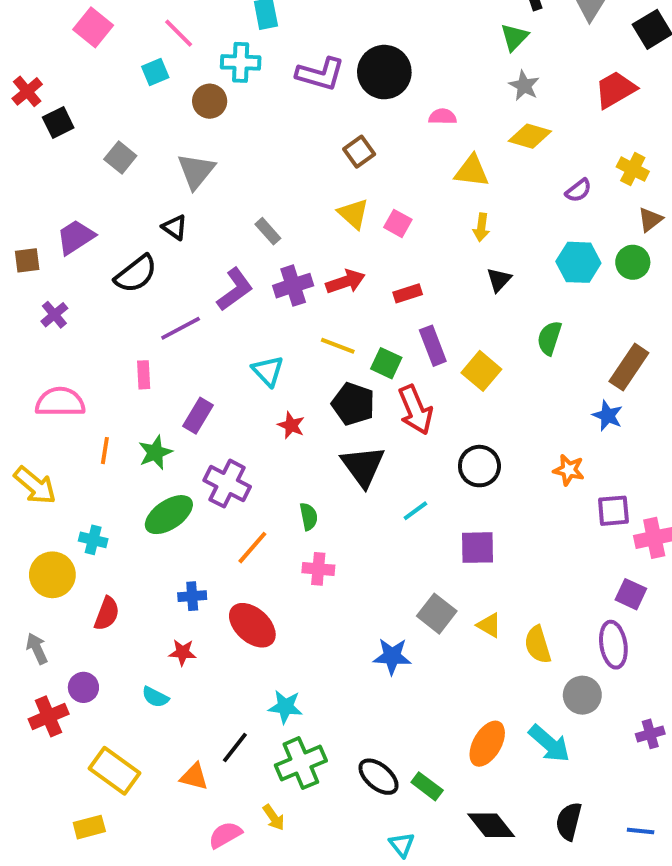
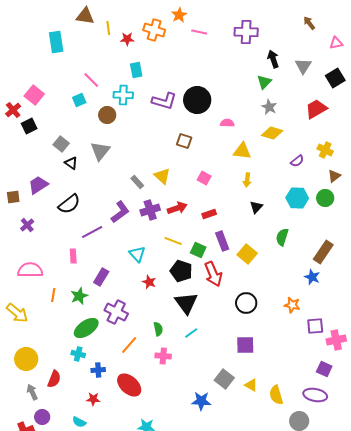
pink square: (93, 27) -> (34, 95), moved
brown square: (359, 152) -> (184, 141), turned -35
yellow triangle: (353, 214) -> (162, 176), moved
black triangle: (175, 227) -> (71, 163), moved
cyan line: (415, 511) -> (191, 333), moved
cyan cross: (93, 540) -> (78, 354), moved
purple ellipse: (613, 645) -> (315, 395), turned -70
gray arrow: (37, 649) -> (32, 392), moved

